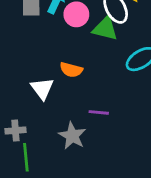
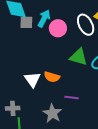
green triangle: (105, 29) -> (79, 57), moved
orange semicircle: (71, 70) -> (52, 77), moved

